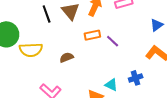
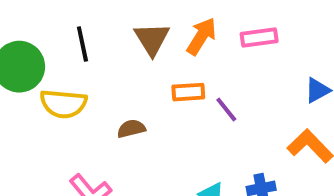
black line: (47, 14) -> (82, 44), moved

